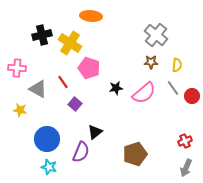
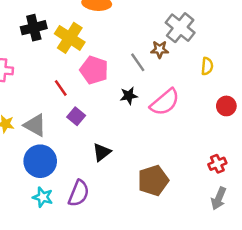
brown star: (151, 62) -> (160, 49), moved
gray line: (173, 88) -> (138, 62), moved
gray triangle: (38, 89) -> (35, 125), moved
purple semicircle: (81, 152) -> (79, 193), moved

